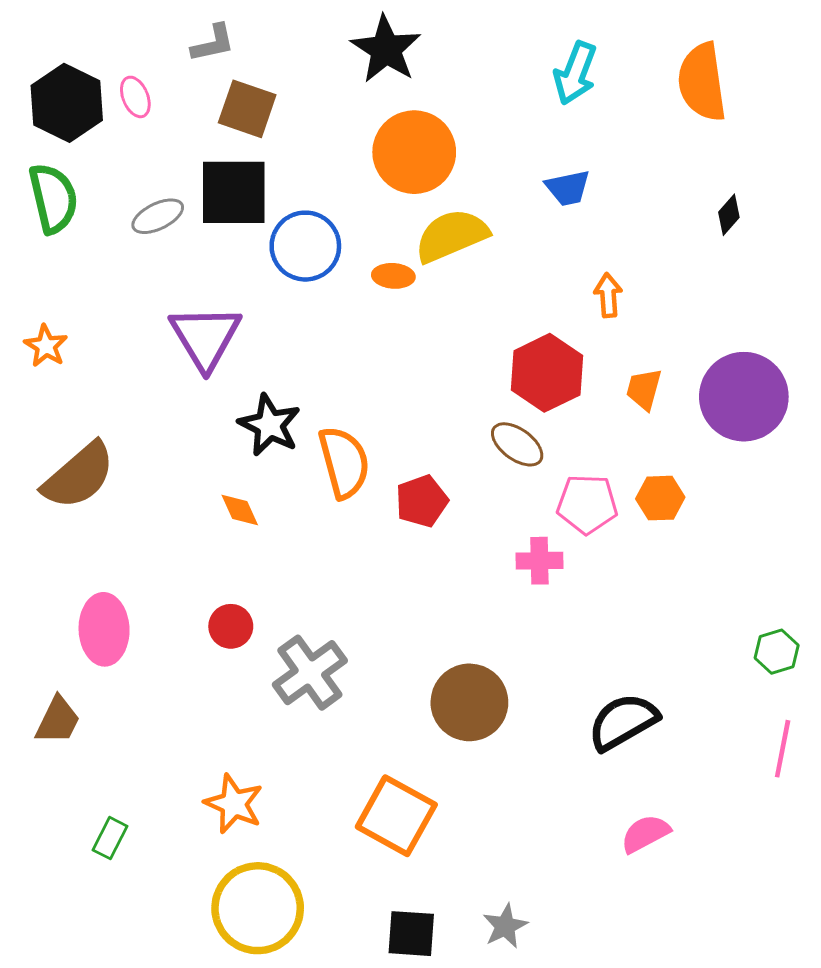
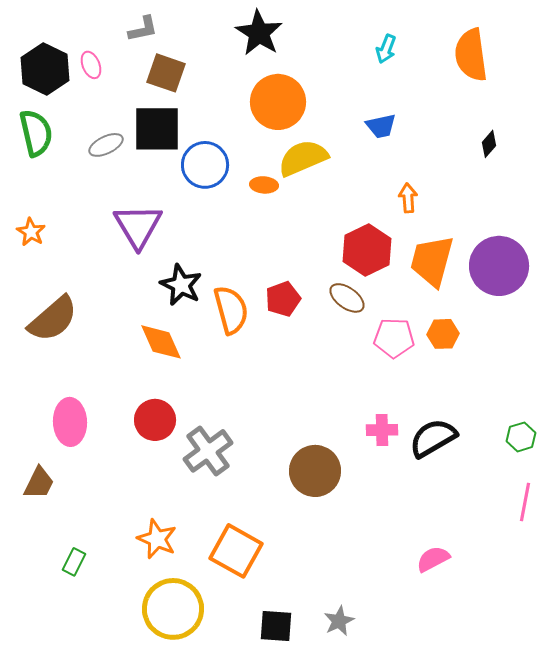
cyan arrow: (575, 73) -> (386, 49), size x0.7
orange trapezoid: (644, 389) -> (432, 261), size x1.8
red pentagon: (422, 501) -> (283, 299), moved
orange diamond: (240, 510) -> (161, 342), size x1.6
pink cross: (539, 561) -> (382, 430), moved
red circle: (231, 626) -> (155, 420), size x1.4
black semicircle: (623, 722) -> (433, 438), moved
orange square: (396, 816) -> (236, 551), moved

